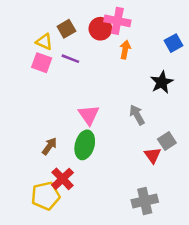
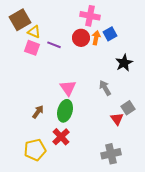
brown square: (66, 29) -> (20, 20), moved, size x1.5
red circle: (100, 29) -> (81, 38), moved
blue square: (173, 43) -> (110, 34), moved
red cross: (63, 179) -> (61, 137), moved

